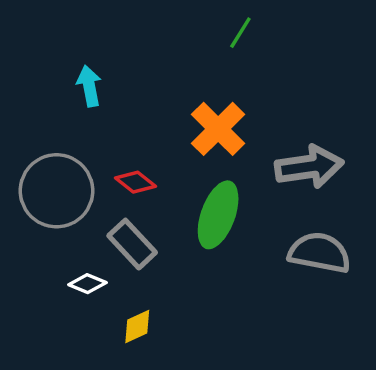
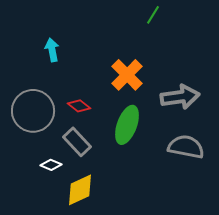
green line: (240, 33) -> (153, 15), moved
yellow diamond: (137, 327) -> (80, 190), size x1.6

